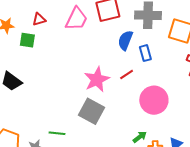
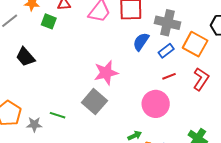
blue rectangle: (145, 53) -> (166, 51), moved, turned 56
red line: (127, 75) -> (169, 76), moved

